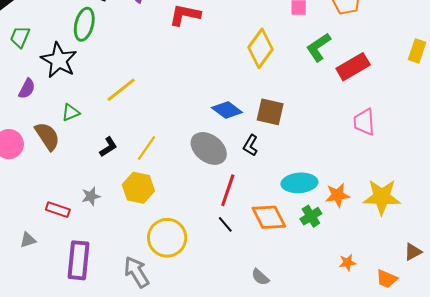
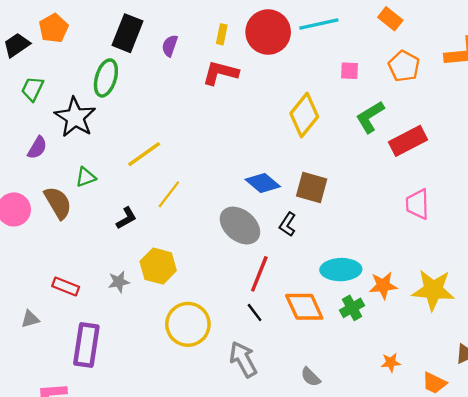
yellow line: (146, 148) -> (169, 194), moved
gray star: (91, 196) -> (119, 282), moved
gray arrow: (137, 272) -> (243, 359), moved
gray semicircle: (260, 277) -> (311, 377), moved

